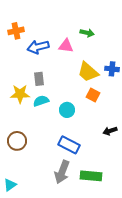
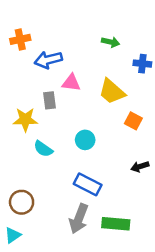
pink triangle: (66, 46) -> (71, 83), moved
blue cross: (112, 69) -> (142, 64), moved
orange square: (93, 95) -> (133, 121), moved
cyan semicircle: (41, 101) -> (43, 149), moved, turned -126
brown circle: (17, 141) -> (22, 202), moved

